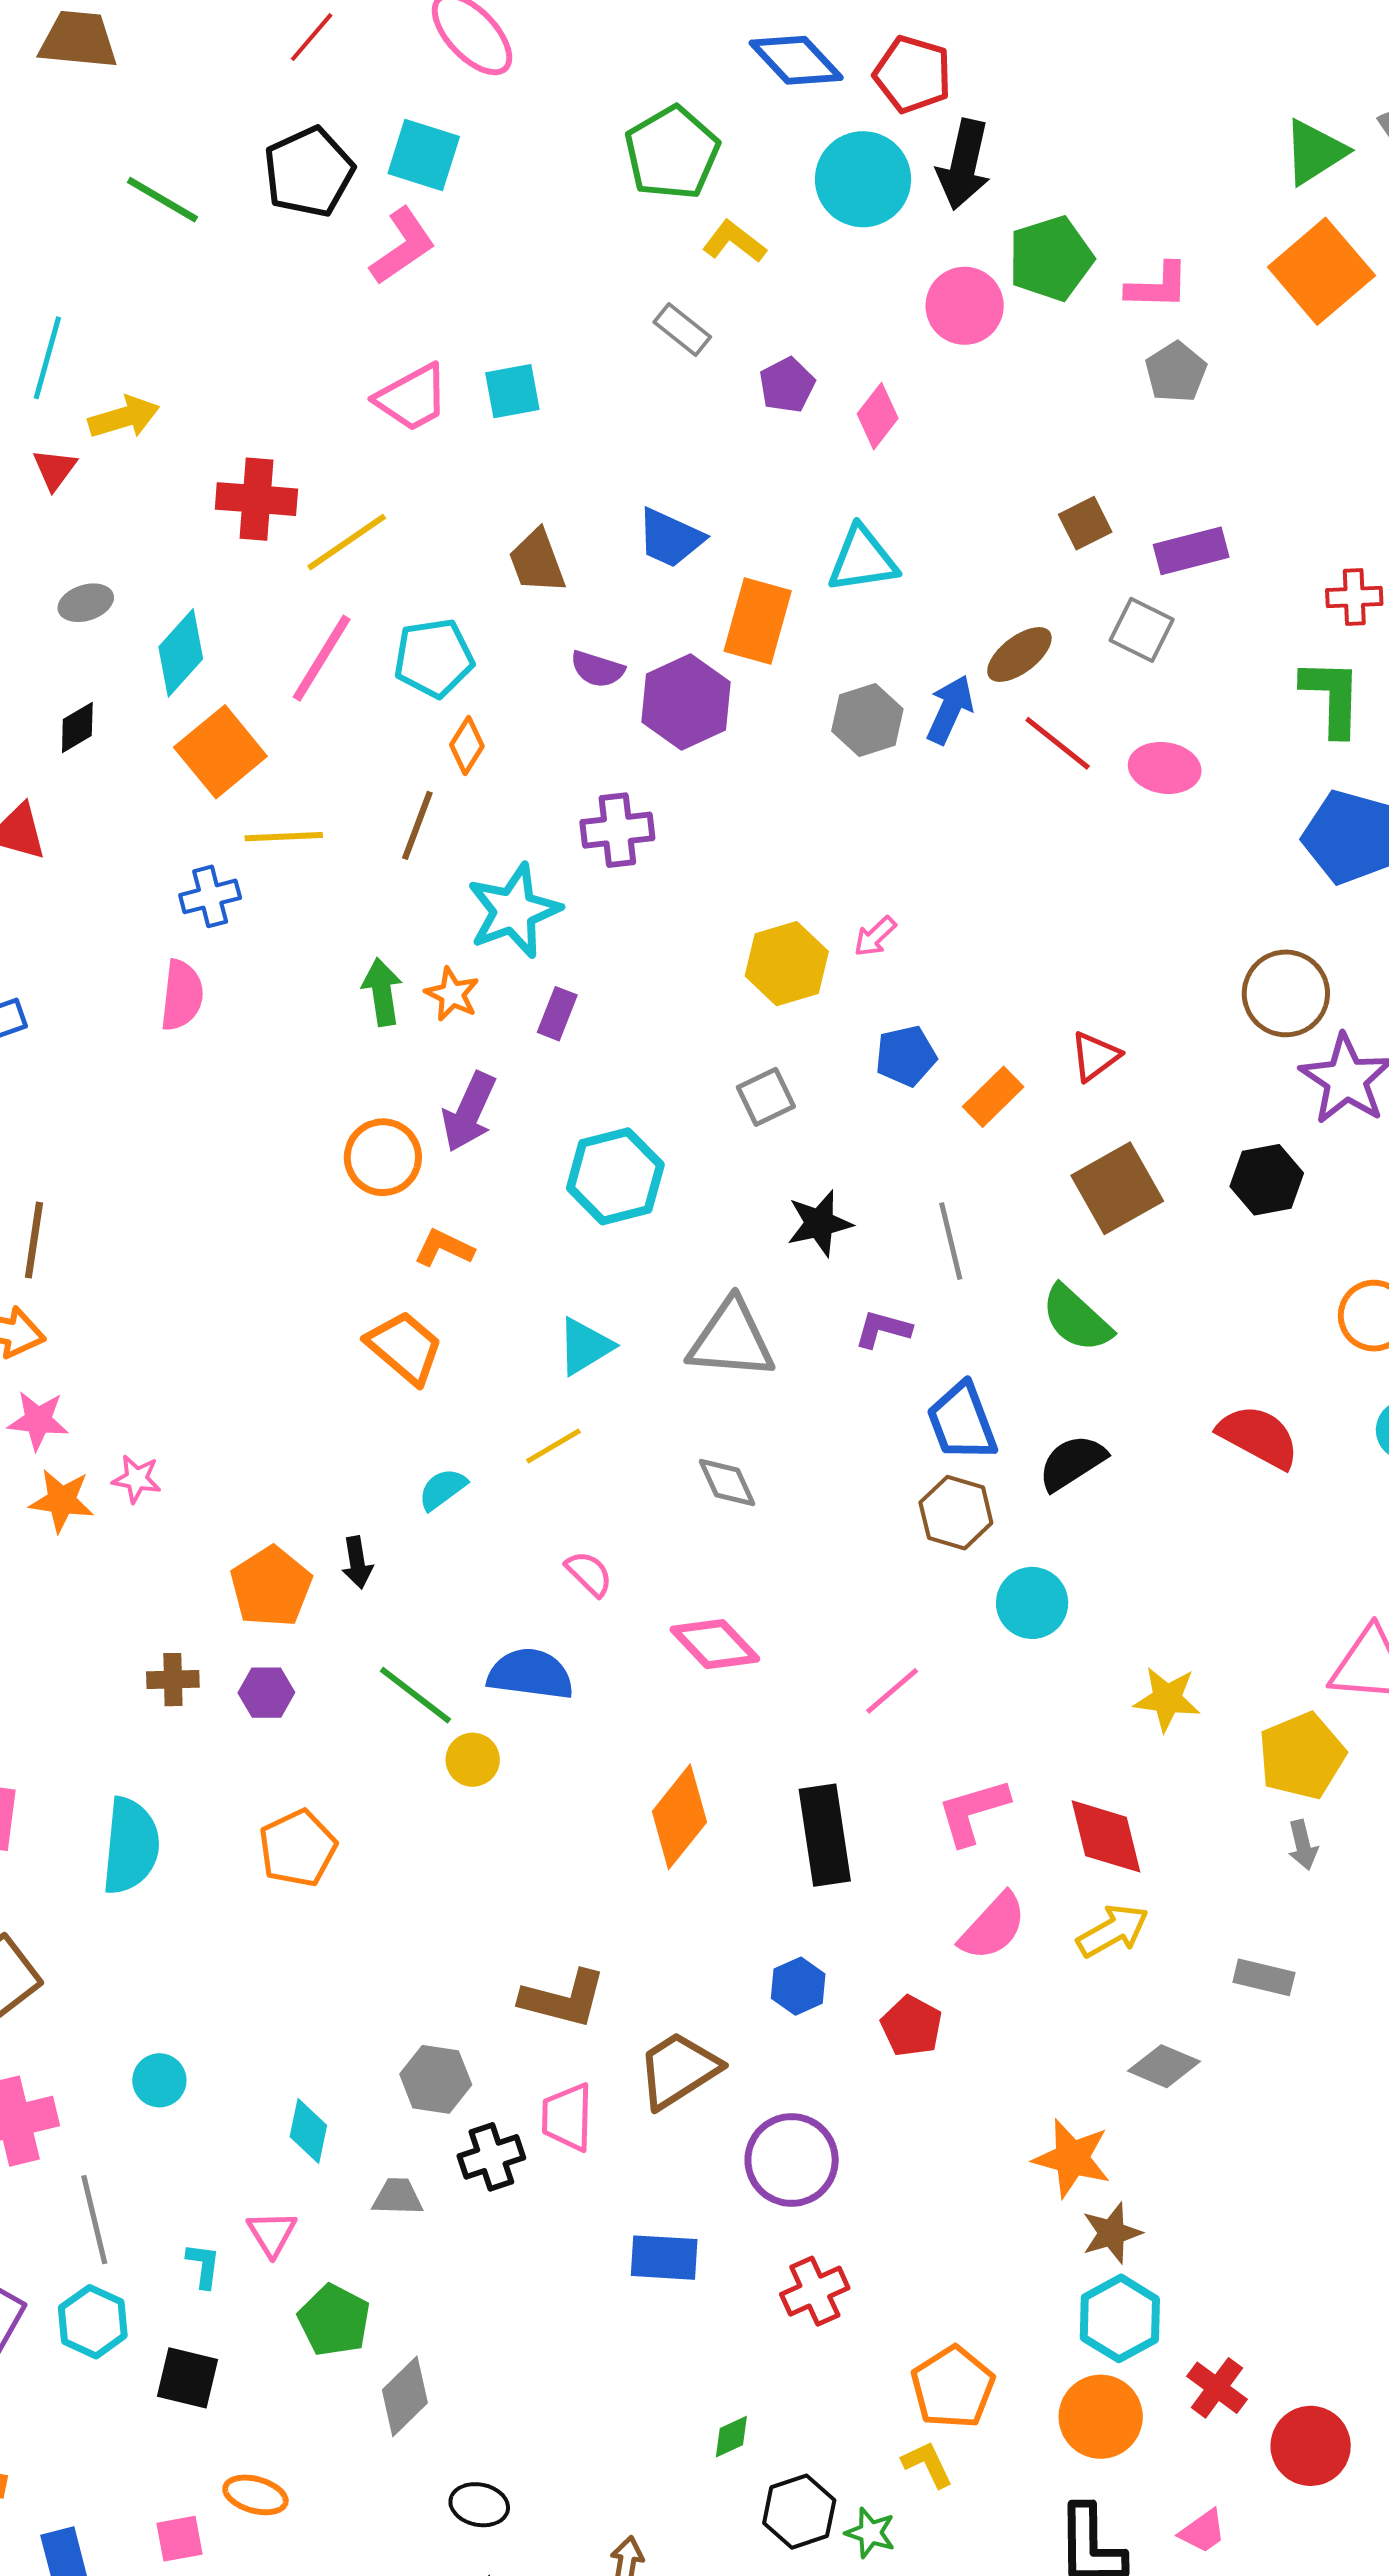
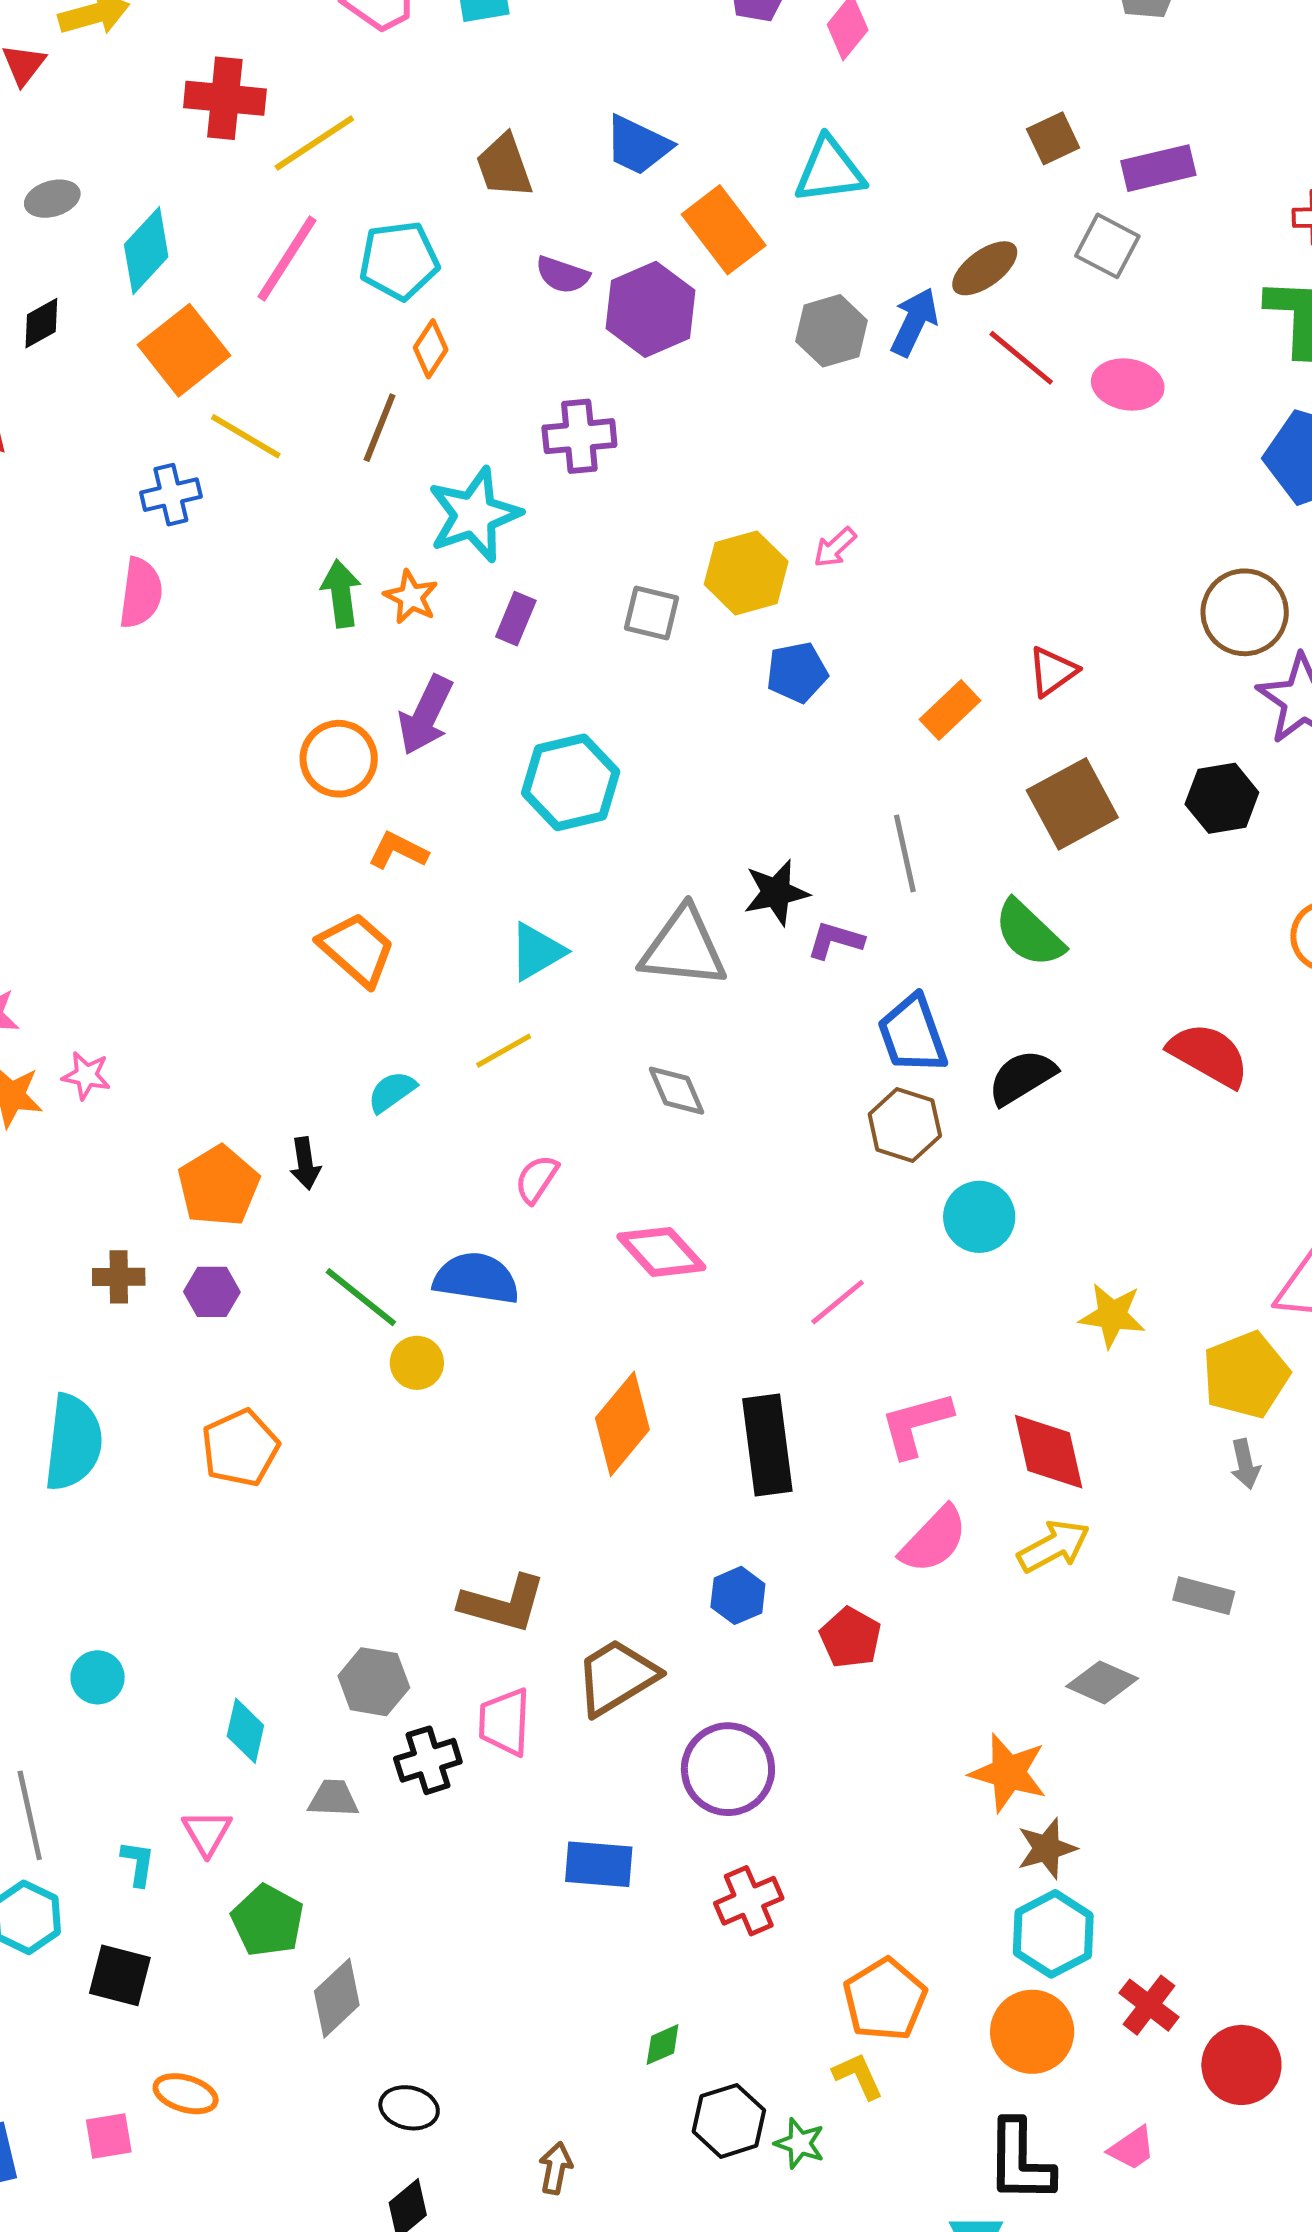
orange rectangle: (758, 621) -> (724, 230), turned -54
yellow line: (284, 837) -> (246, 436), turned 32
blue pentagon: (906, 1056) -> (797, 672), moved
gray square: (766, 1097) -> (651, 613), moved, turned 38
black star: (819, 1223) -> (776, 892), moved
pink semicircle: (589, 1574) -> (537, 1179), turned -102

